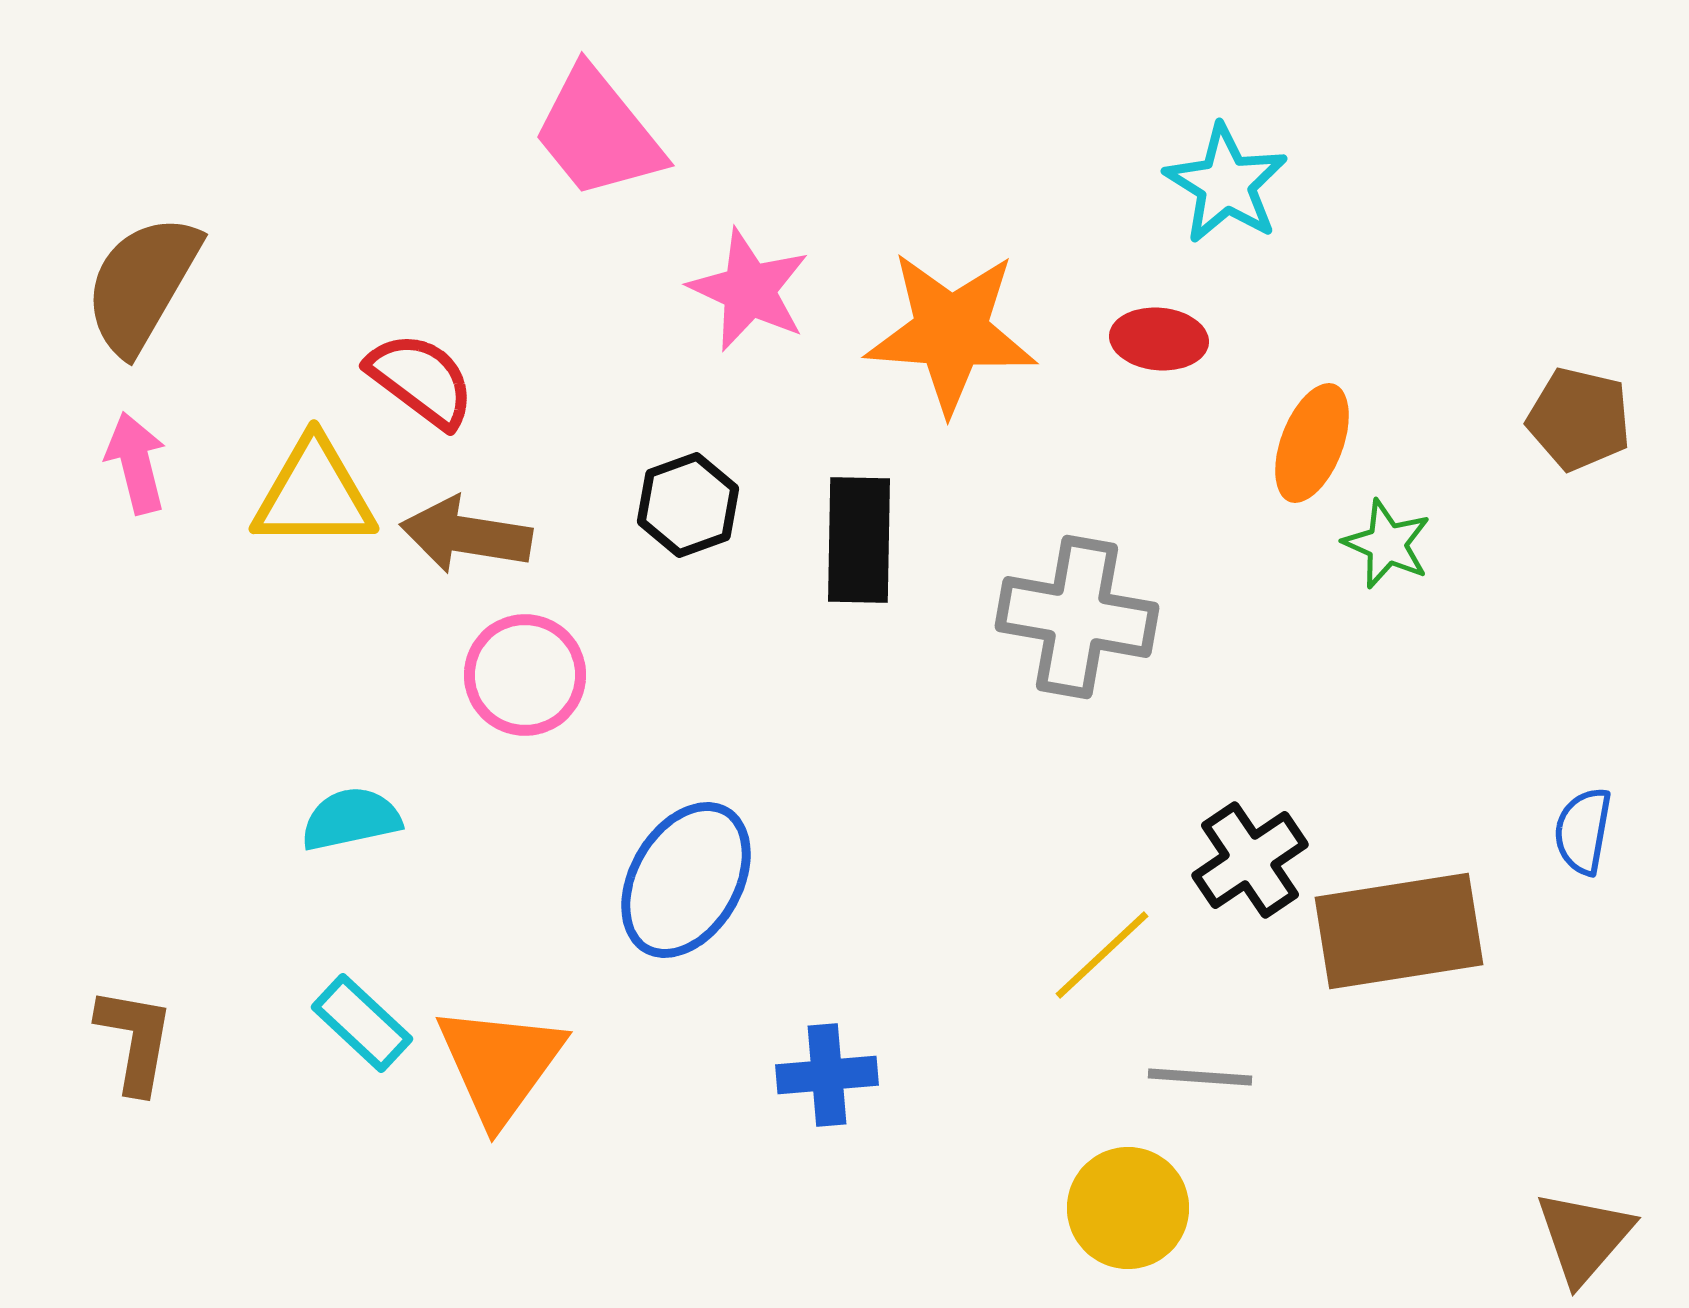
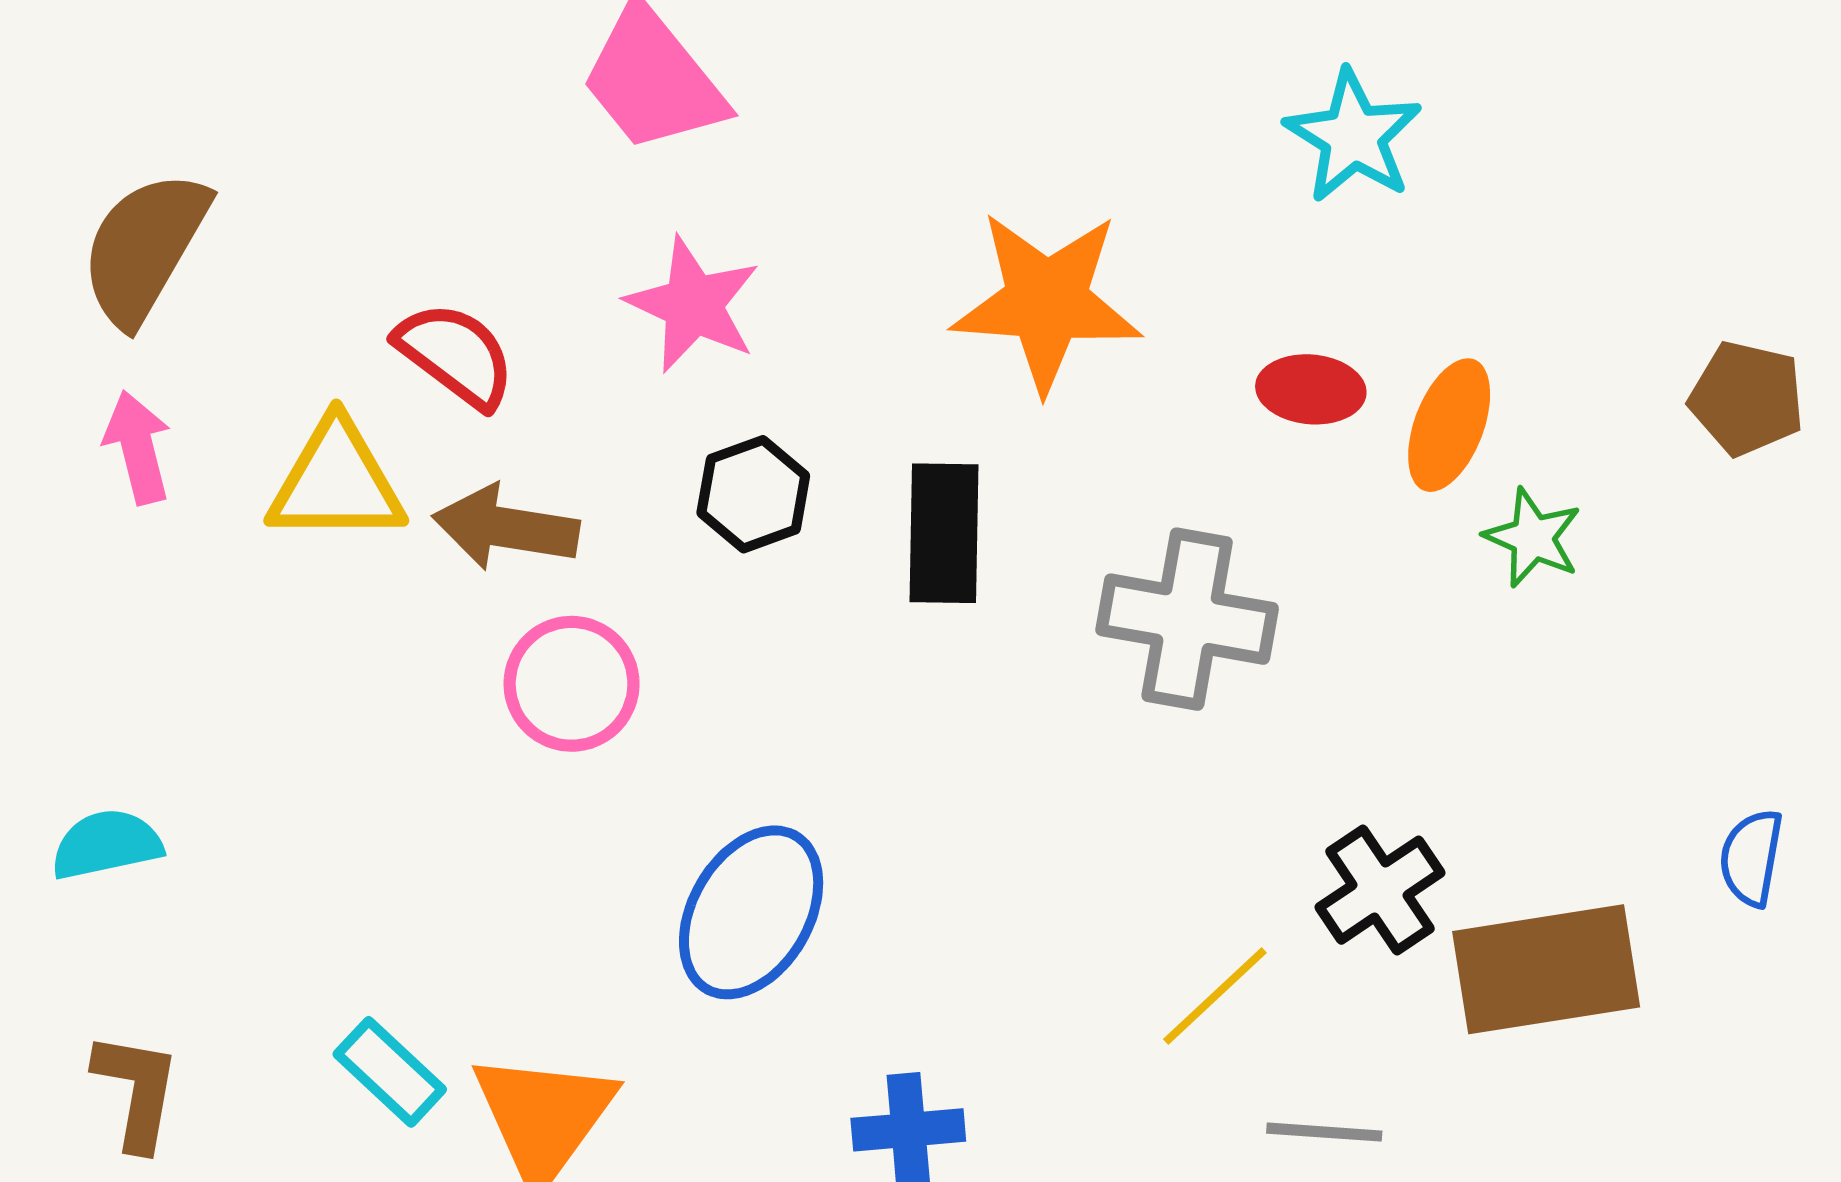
pink star: (749, 290) -> (693, 305), moved
red ellipse: (1159, 339) -> (1311, 389), moved
cyan semicircle: (351, 819) -> (107, 844), moved

